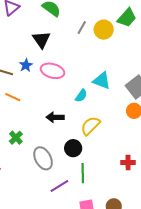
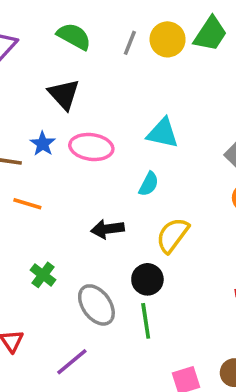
gray line: (82, 27) -> (130, 43), moved
yellow circle: (104, 30) -> (168, 39), moved
cyan triangle: (102, 81) -> (163, 133), moved
green line: (83, 173) -> (146, 321), moved
purple line: (59, 186) -> (72, 362), moved

